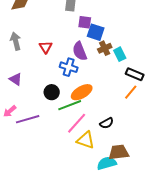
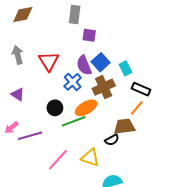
blue square: (96, 32) -> (101, 62), moved, turned 30
red triangle: (46, 47) -> (49, 61), size x1.5
brown cross: (105, 48) -> (104, 87), moved, size x1.5
blue cross: (69, 67) -> (73, 82), turned 30
pink line: (77, 123) -> (58, 160), moved
brown trapezoid: (119, 152) -> (124, 126), moved

